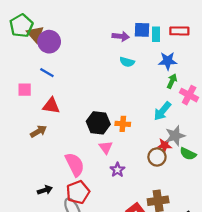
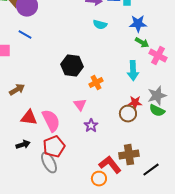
green arrow: (172, 81) -> (142, 43), turned 96
red triangle: (51, 106) -> (29, 118), moved
cyan arrow: (162, 111) -> (133, 71), turned -42
black hexagon: (98, 123) -> (72, 66), moved
orange cross: (123, 124) -> (96, 83), turned -32
gray star: (175, 136) -> (157, 96), moved

